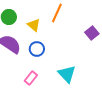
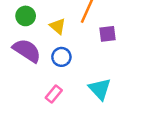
purple square: (92, 33) -> (108, 34), moved, turned 32

